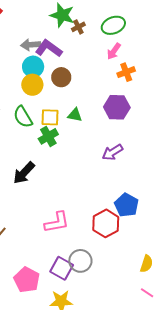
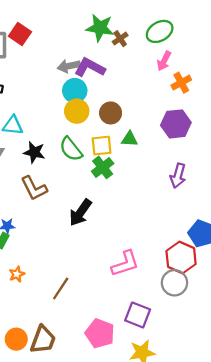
brown circle: (61, 77) -> (111, 113), moved
purple arrow: (113, 152) -> (178, 176), turned -35
gray circle: (80, 261) -> (174, 283), moved

